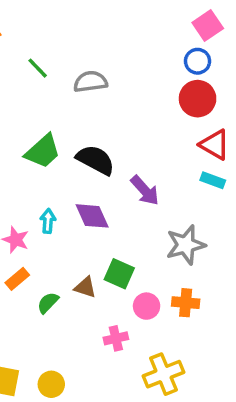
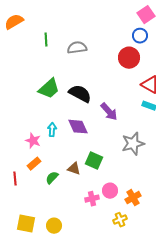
green line: (38, 68) -> (46, 40), turned 40
red circle: (198, 99) -> (129, 58), moved
orange cross: (186, 303) -> (133, 198), moved, turned -35
pink circle: (147, 306) -> (110, 191), moved
yellow cross: (164, 374) -> (120, 220), size x0.6

